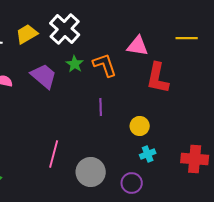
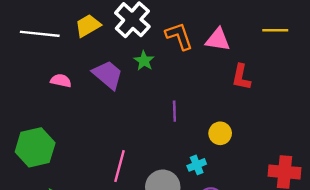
orange L-shape: (105, 65) -> (179, 36), moved
red L-shape: (158, 78) -> (241, 77), size x0.7
cyan cross: (148, 154) -> (197, 165), moved

